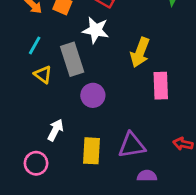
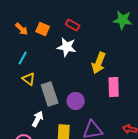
gray rectangle: (72, 59) -> (50, 94), moved
purple circle: (93, 95) -> (76, 101), moved

